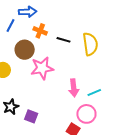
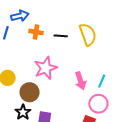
brown circle: (25, 50) -> (30, 92), moved
cyan line: (94, 93) -> (102, 81), turned -32

